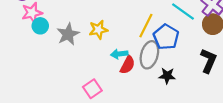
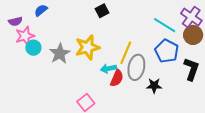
yellow line: (146, 26) -> (126, 53), moved
yellow star: (98, 30) -> (87, 47), size x1.4
blue pentagon: (166, 37) -> (167, 51), moved

